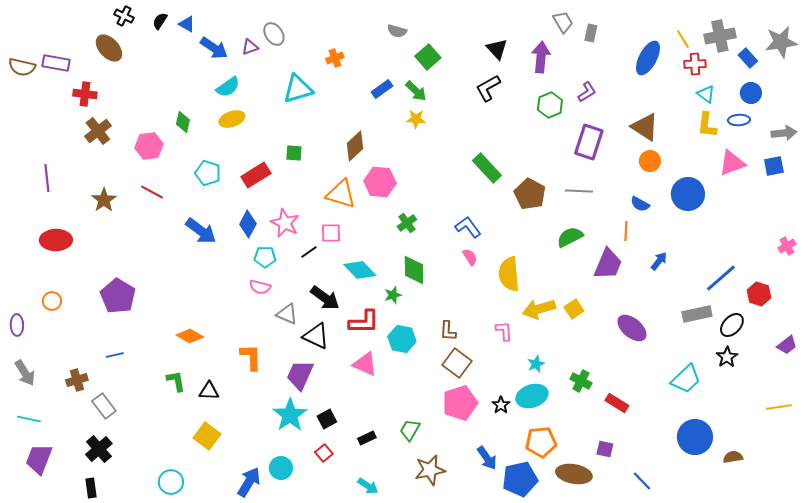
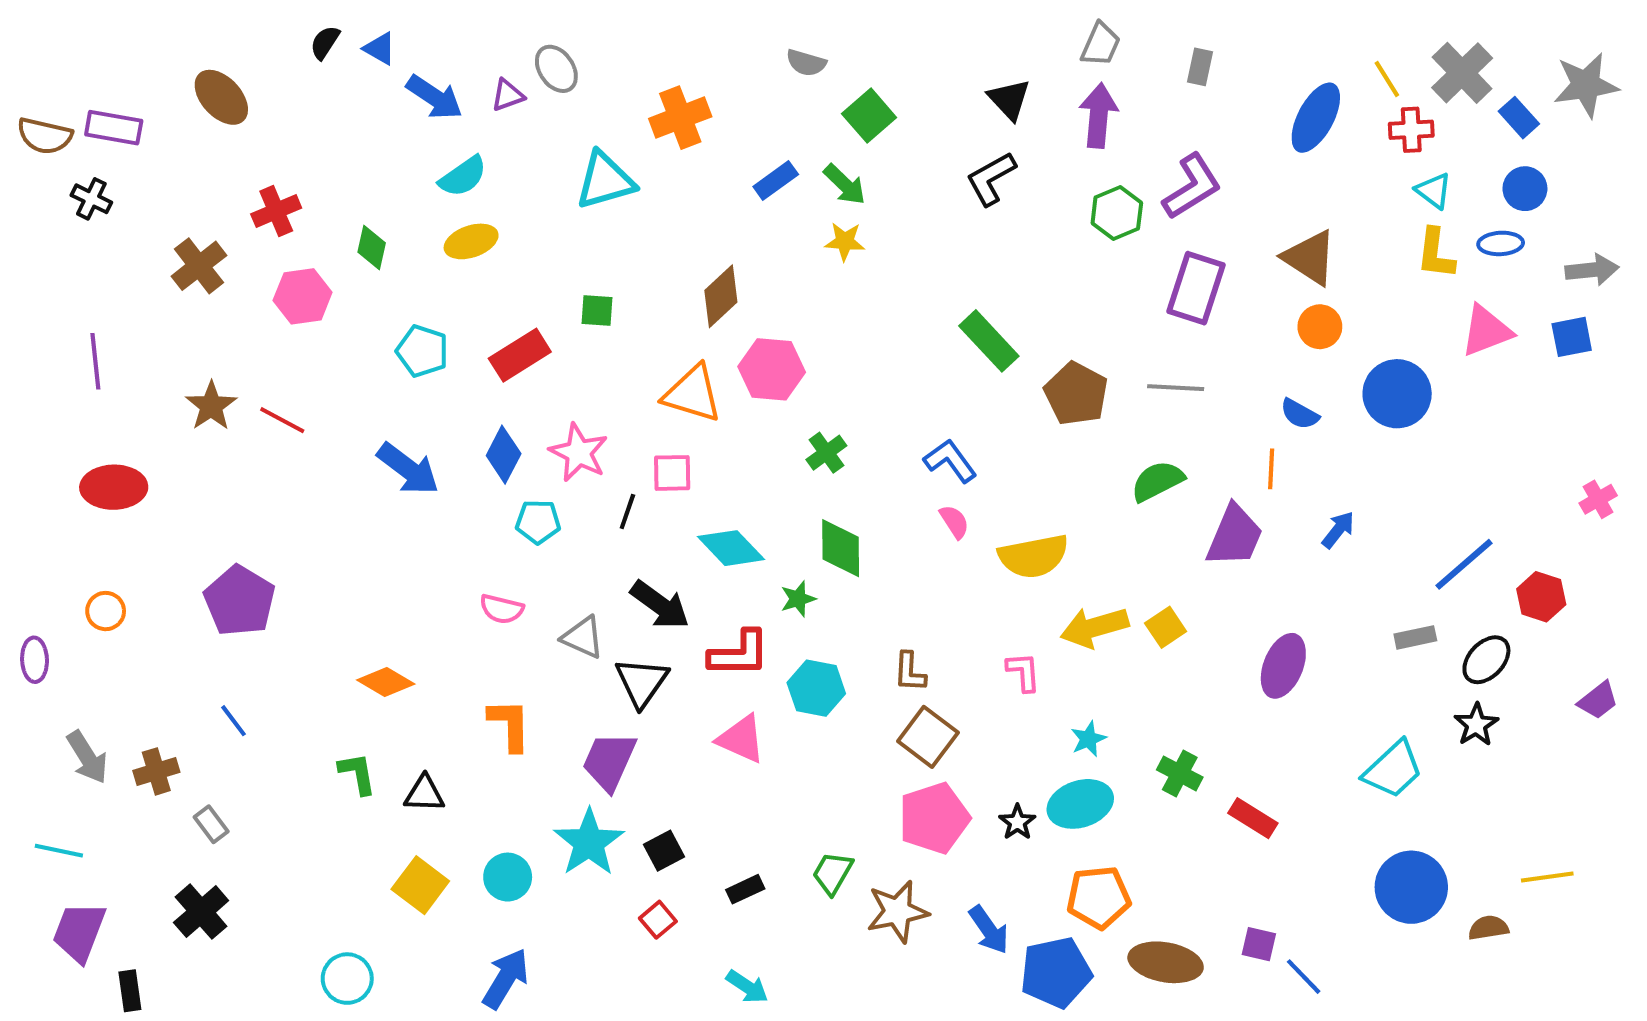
black cross: (124, 16) -> (91, 199), moved
gray trapezoid: (563, 22) -> (1101, 44), moved, turned 55
gray cross: (720, 36) -> (1462, 73), turned -32
orange cross: (335, 58) -> (680, 118), size x1.6
purple L-shape: (587, 92) -> (1192, 187), size x1.6
red cross: (85, 94) -> (276, 211), moved, turned -30
red line: (152, 192) -> (282, 420), moved
black line: (309, 252) -> (627, 512), turned -36
yellow semicircle: (509, 274) -> (1034, 556), turned -96
pink semicircle: (260, 287) -> (502, 609), moved
gray rectangle: (697, 314) -> (1415, 637), size x0.7
purple ellipse: (632, 328) -> (1283, 666), turned 72
black triangle: (316, 336) -> (642, 682), turned 40
blue line: (115, 355) -> (234, 721), turned 66
gray arrow: (25, 373) -> (87, 757), moved
gray rectangle: (104, 406) -> (211, 824), size x0.7
yellow line: (779, 407) -> (1547, 877), moved
purple square: (605, 449) -> (1259, 944), moved
cyan circle: (281, 468) -> (508, 877), moved
brown star: (430, 470) -> (898, 912), moved
black rectangle: (91, 488) -> (130, 991), moved

